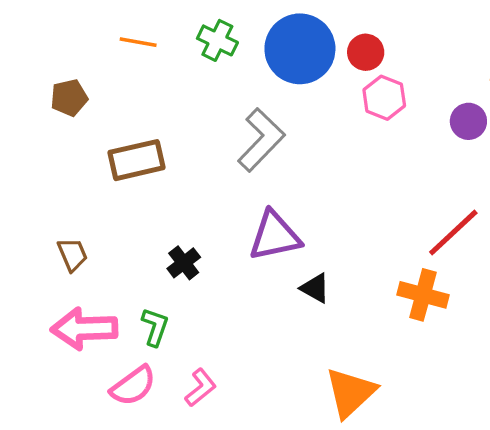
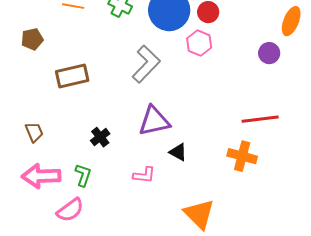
pink hexagon: (384, 98) -> (199, 43), moved
red line: (453, 233) -> (260, 119), turned 36
pink L-shape: (201, 388) -> (144, 175), moved, turned 45
orange triangle: (351, 393) -> (199, 214), turned -32

